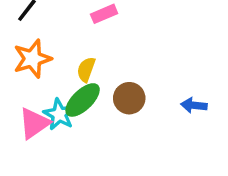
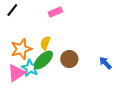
orange star: (32, 59) -> (21, 49), moved
blue arrow: (194, 105) -> (105, 63), turned 40

